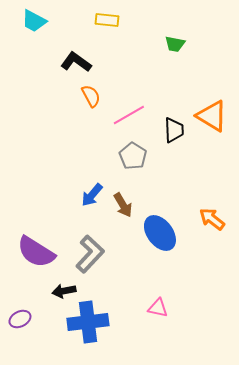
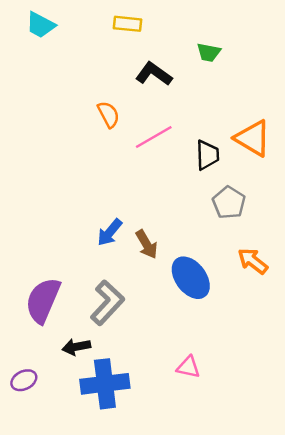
black L-shape: (76, 62) -> (154, 74), moved
gray pentagon: (133, 156) -> (229, 203), moved
purple semicircle: (36, 252) -> (43, 300), turned 81

